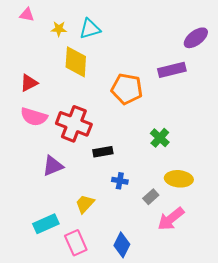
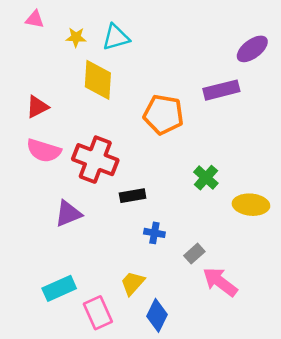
yellow ellipse: (179, 179) -> (251, 205), moved
yellow trapezoid: (85, 204) -> (133, 283), moved
pink arrow: (171, 219) -> (220, 282), turned 76

